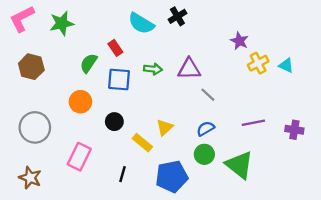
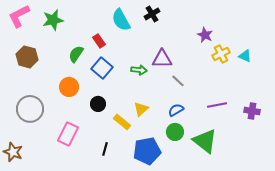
cyan semicircle: (141, 23) -> (121, 20), turned 30
green arrow: (153, 69) -> (139, 70), moved
blue square: (119, 79) -> (102, 68), turned 35
brown star: (30, 178) -> (13, 152), moved

